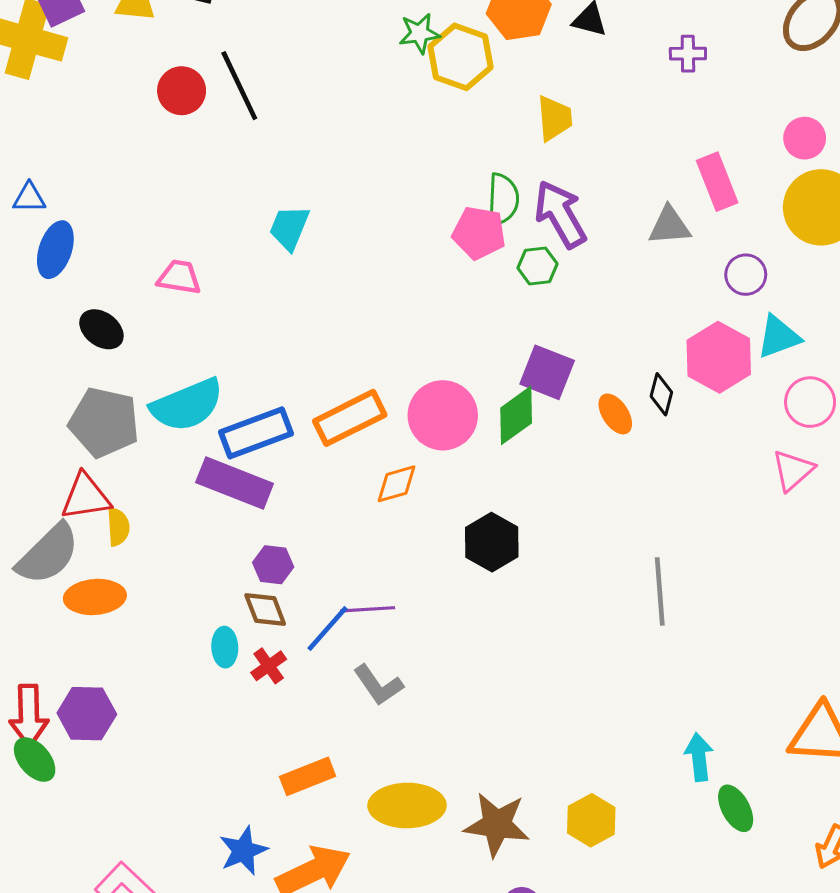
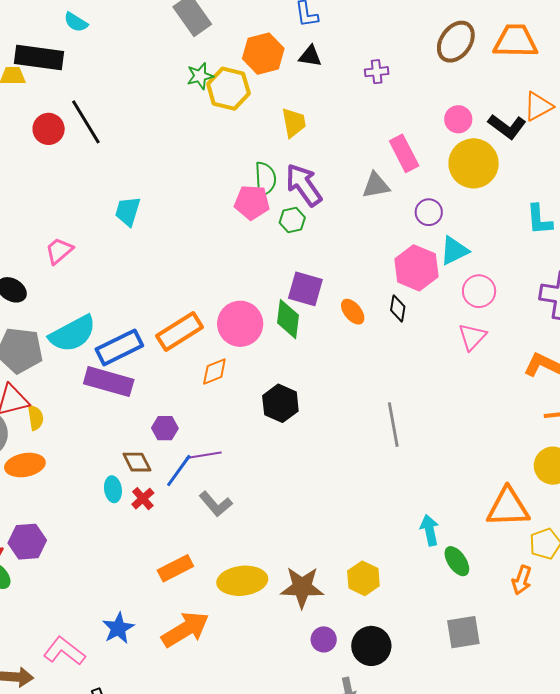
pink trapezoid: (179, 277) -> (59, 251), turned -44
black diamond: (661, 394) -> (398, 308), moved
green diamond: (516, 415) -> (288, 319), turned -42
purple hexagon: (273, 565) -> (165, 428), moved
blue star: (243, 851) -> (118, 628), moved

